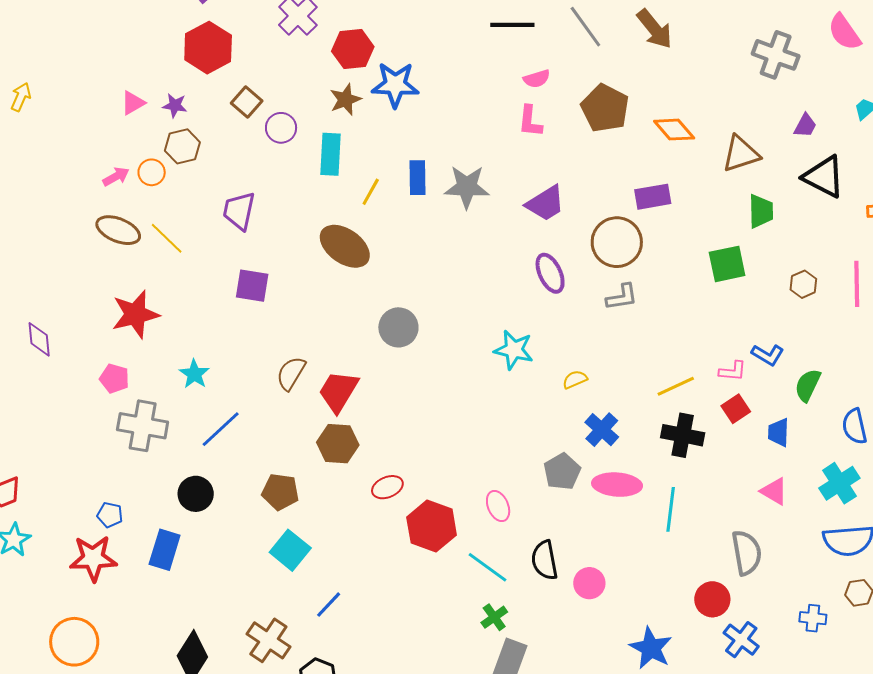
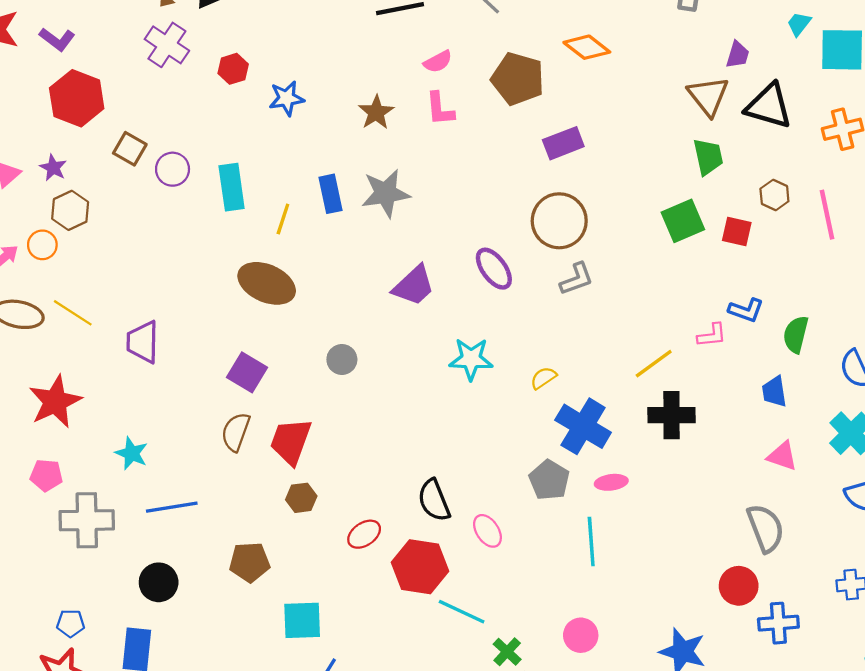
red hexagon: (353, 49) -> (233, 69), size x0.7
blue star: (395, 85) -> (287, 98), size x0.7
brown star: (345, 99) -> (376, 112), moved
purple star: (175, 105) -> (53, 168), turned 30
orange diamond: (674, 130) -> (587, 47), moved
brown triangle: (741, 154) -> (708, 96), moved, turned -39
purple rectangle: (653, 197) -> (563, 143), moved
purple trapezoid: (545, 203) -> (414, 286), moved
purple trapezoid: (239, 211) -> (143, 342), moved
brown hexagon: (803, 284) -> (774, 195), moved
purple square: (252, 286) -> (247, 372), moved, turned 33
gray circle: (398, 327) -> (342, 359), size x0.7
red square: (736, 409) -> (737, 231), moved, turned -32
blue line: (221, 429) -> (172, 507), turned 45
blue cross: (602, 430) -> (583, 426), size x1.4
brown hexagon: (338, 444) -> (301, 498), size x0.7
pink ellipse: (617, 485) -> (611, 482), size x0.6
cyan line: (671, 509) -> (591, 542), moved
cyan square: (290, 550) -> (302, 620), moved, turned -30
black semicircle: (545, 560) -> (434, 500), moved
cyan line: (487, 567) -> (462, 612), moved
pink circle: (589, 583) -> (581, 635), moved
blue cross: (741, 640) -> (778, 623), turned -30

